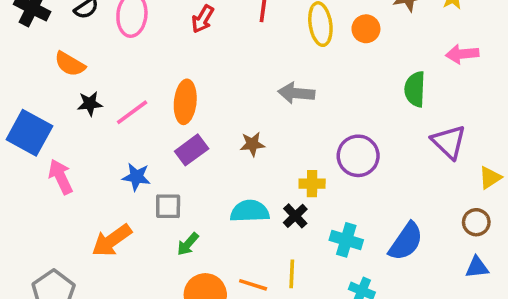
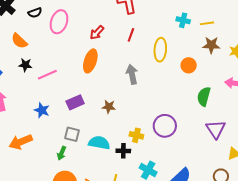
orange circle: (366, 29) -> (189, 65), moved
gray arrow: (296, 93) -> (132, 74), moved, turned 60
orange ellipse: (185, 102) -> (90, 61), moved
gray square: (168, 206) -> (72, 134), moved
black cross: (295, 216) -> (123, 151), turned 32
green arrow: (188, 244) -> (62, 153), turned -32

